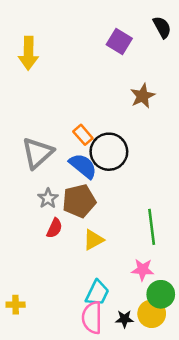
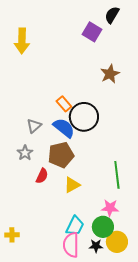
black semicircle: (162, 27) -> (112, 15), moved, turned -120
gray triangle: (38, 153) -> (34, 126), moved, size x0.6
gray star: (48, 198) -> (25, 153), moved
green circle: (161, 294) -> (103, 227), moved

